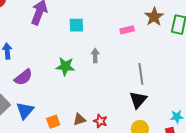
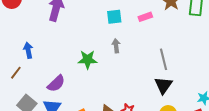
cyan square: (76, 25) -> (114, 17), moved
purple semicircle: (23, 77) -> (56, 84), moved

